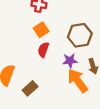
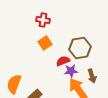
red semicircle: (43, 50) -> (63, 61), moved, turned 48

